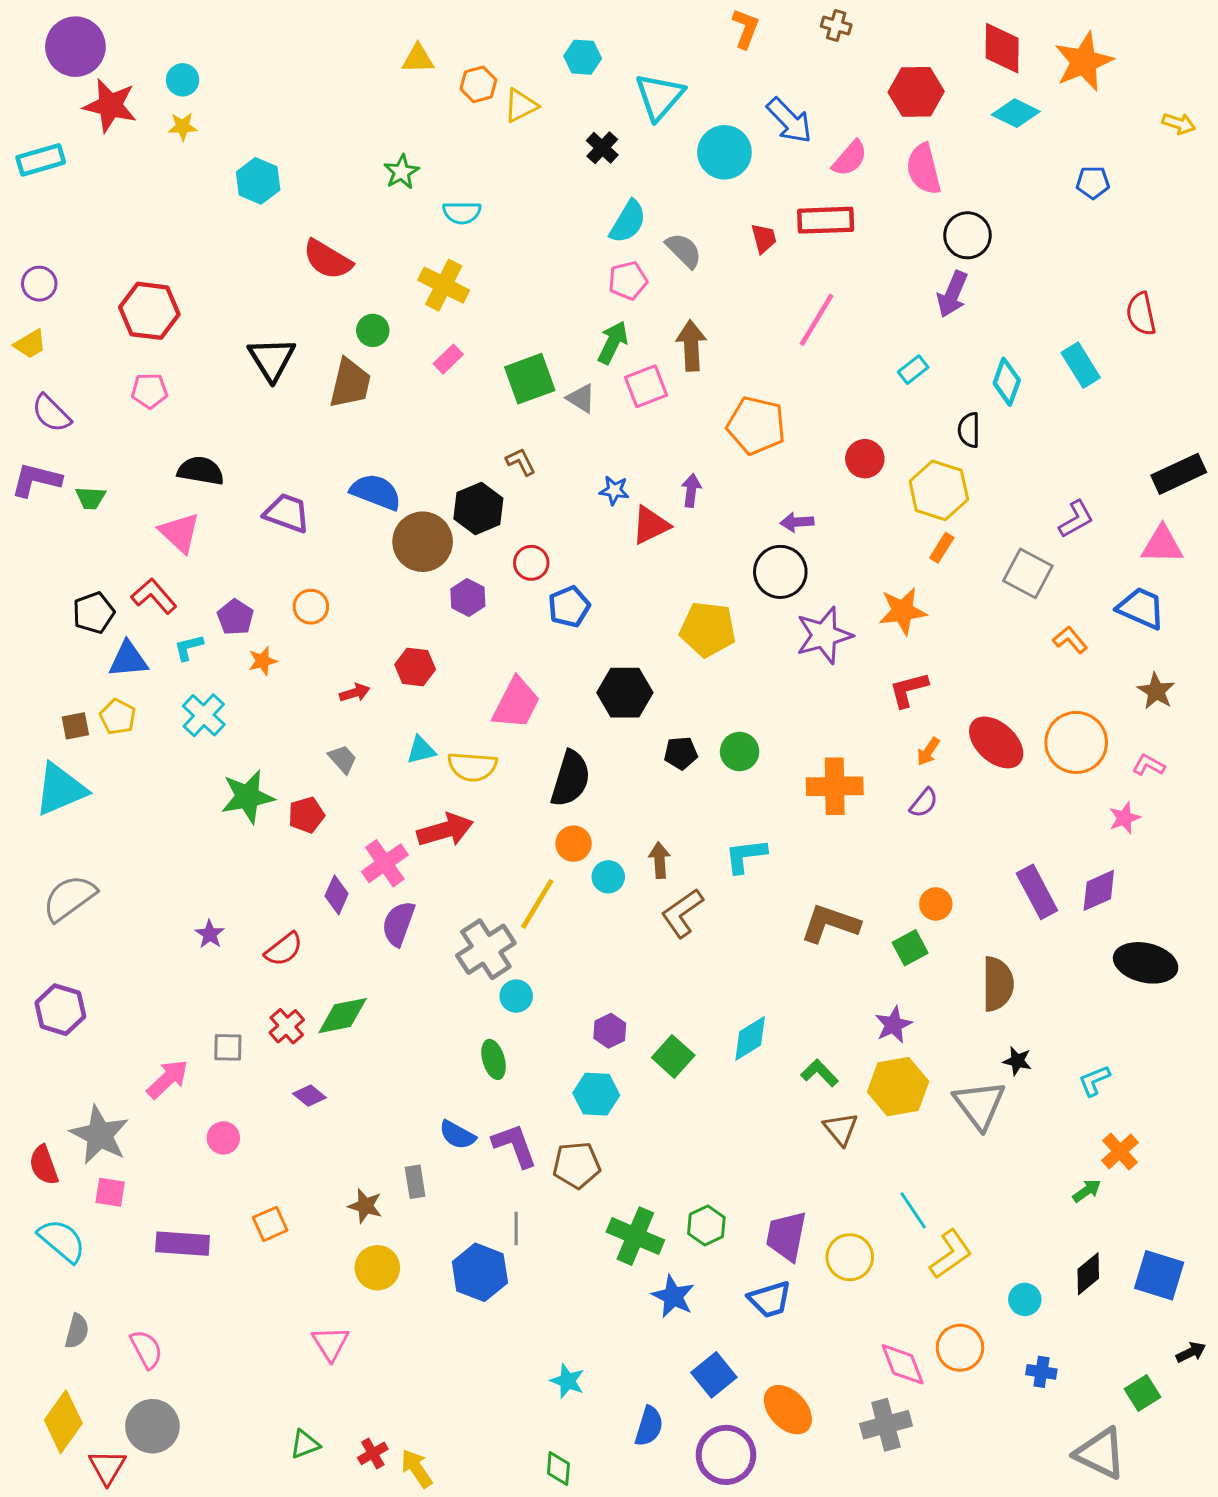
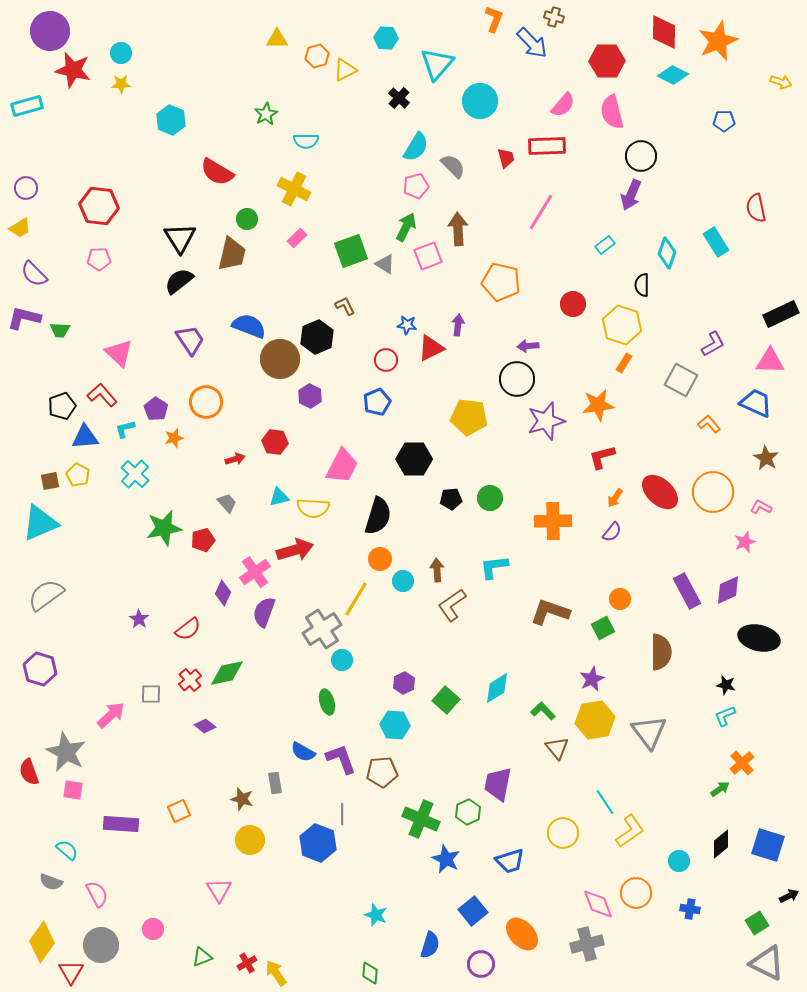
blue arrow: (789, 121) -> (532, 43), moved
black semicircle: (201, 471) -> (179, 281), moved, turned -48
purple trapezoid: (287, 513) -> (190, 340), turned 36
red circle: (531, 563) -> (386, 360), moved
orange circle: (311, 607) -> (206, 402), size x1.4
black star: (1017, 1061) -> (726, 685), moved
pink circle: (223, 1138) -> (153, 929), moved
purple trapezoid: (786, 1236) -> (498, 784), moved
cyan semicircle: (62, 1241) -> (67, 850), moved, size x0.7
gray semicircle: (77, 1331) -> (51, 882), turned 95
gray triangle: (1100, 1453) -> (767, 963), moved
purple circle: (726, 1455) -> (481, 964), size x0.7

